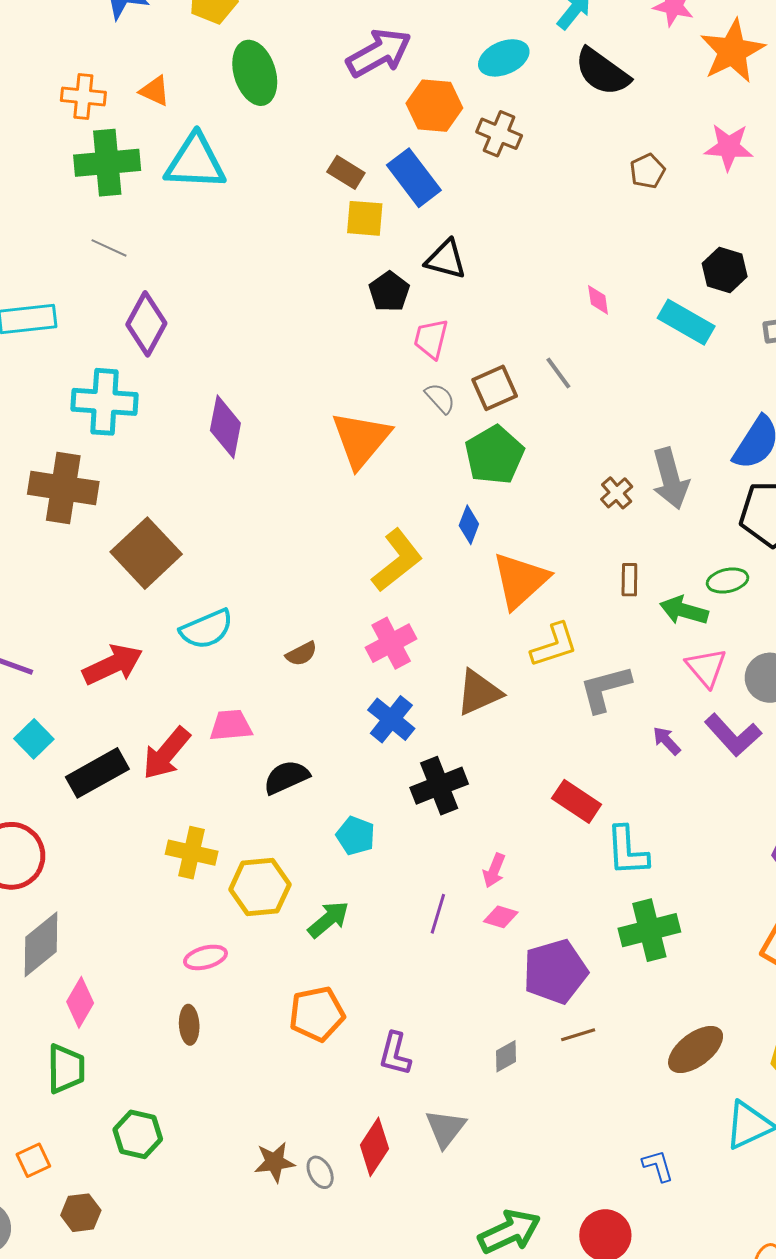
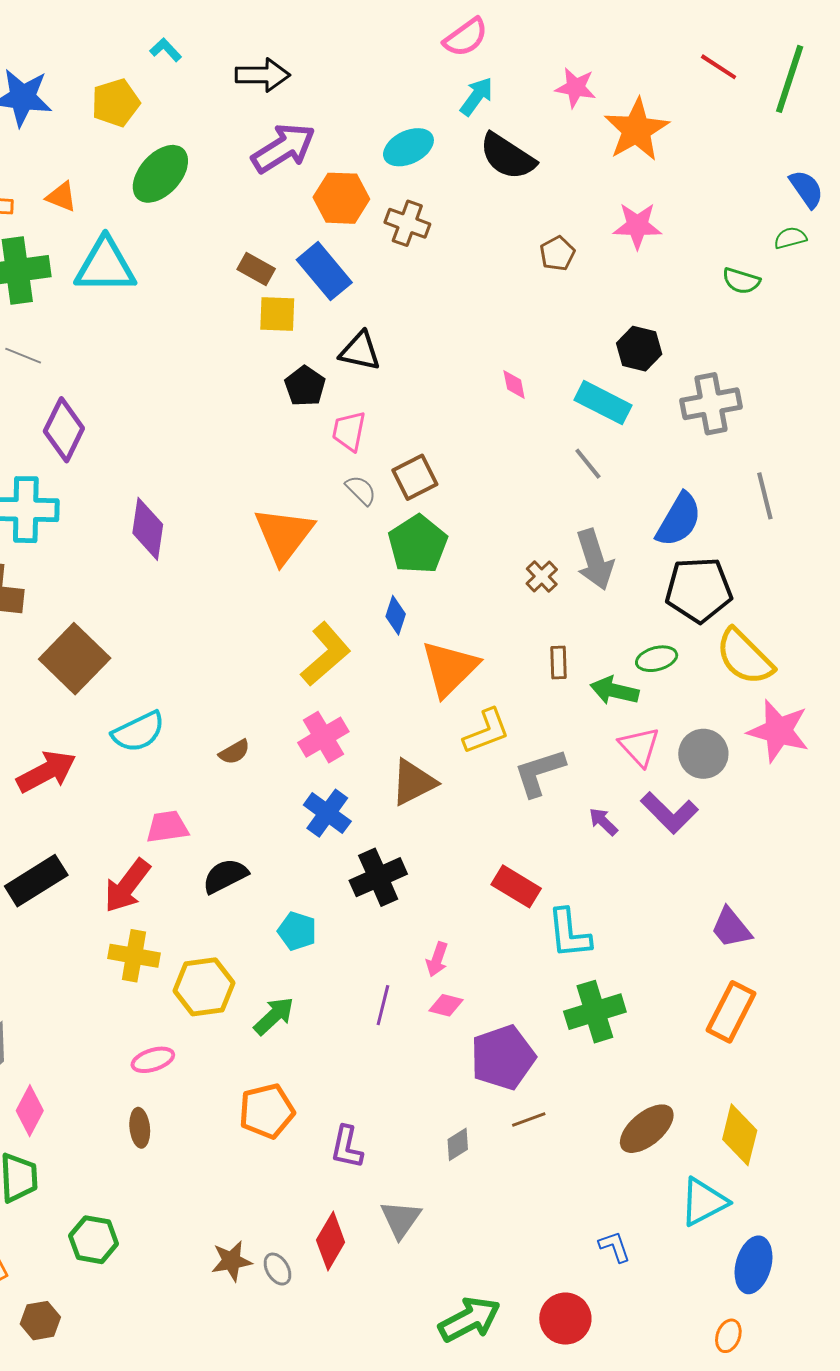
green ellipse: (255, 73) -> (160, 174), turned 62
gray line: (558, 373) -> (588, 464), moved
red arrow: (166, 753) -> (127, 886), moved

